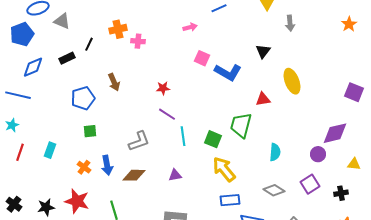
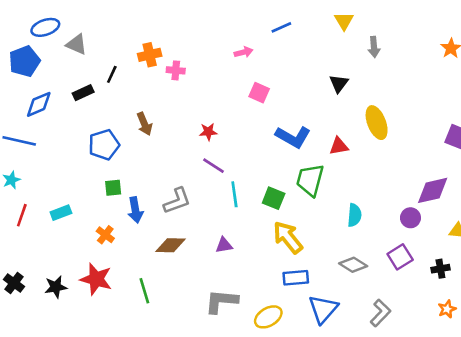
blue L-shape: (228, 72) -> (293, 137), moved
cyan rectangle: (50, 150) -> (61, 213), turned 49
blue arrow: (107, 165) -> (135, 210), moved

